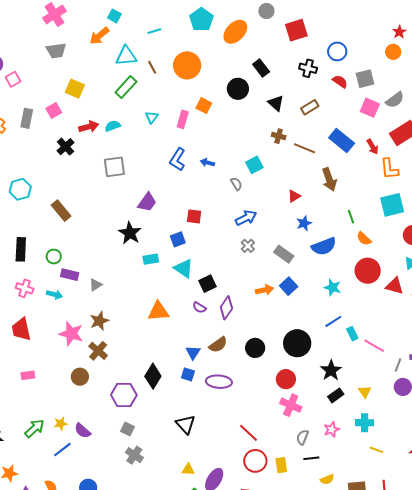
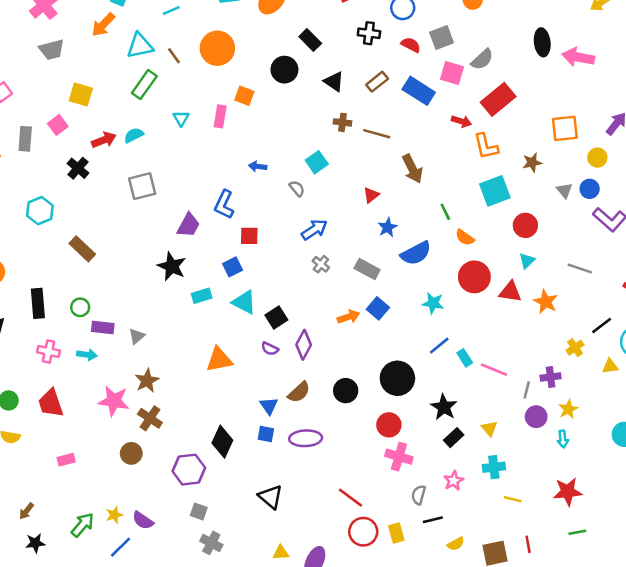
blue rectangle: (342, 141) -> (419, 91), moved
red arrow: (373, 147) -> (461, 121), turned -35
blue L-shape: (177, 159) -> (224, 205), moved
cyan hexagon: (20, 189) -> (40, 211), moved

